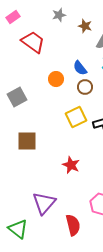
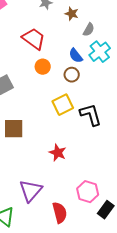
red trapezoid: (33, 42) -> (34, 39), moved
blue semicircle: (80, 68) -> (76, 56), moved

